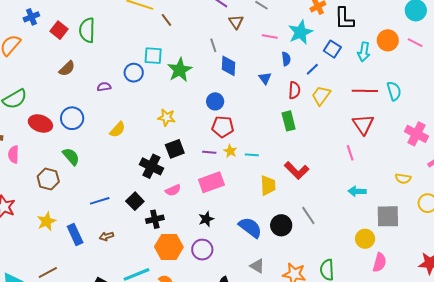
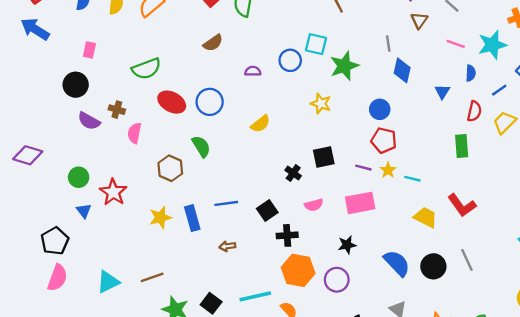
yellow star: (167, 118) -> (321, 104), moved
black cross: (151, 166) -> (293, 173), size x0.6
yellow trapezoid: (268, 185) -> (426, 217), turned -70
blue rectangle: (75, 235) -> (192, 218), moved

